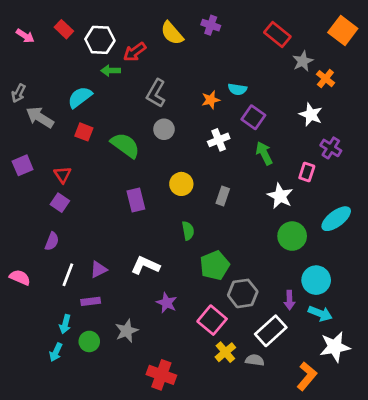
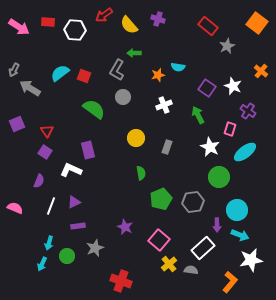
red rectangle: (64, 29) -> (48, 22), turned -40
pink arrow: (25, 36) -> (19, 27), size x1.5
red arrow: (135, 52) -> (104, 15), moved
green arrow: (111, 71) -> (134, 53), moved
orange cross: (325, 79) -> (261, 71), moved
purple square: (253, 117) -> (207, 88), moved
red square: (84, 132) -> (84, 76), moved
purple rectangle: (136, 200) -> (88, 150), moved
cyan ellipse: (336, 219) -> (245, 152), moved
white L-shape: (145, 265) -> (71, 170), moved
gray hexagon: (243, 293) -> (193, 202), moved
purple rectangle: (91, 301) -> (78, 226), moved

